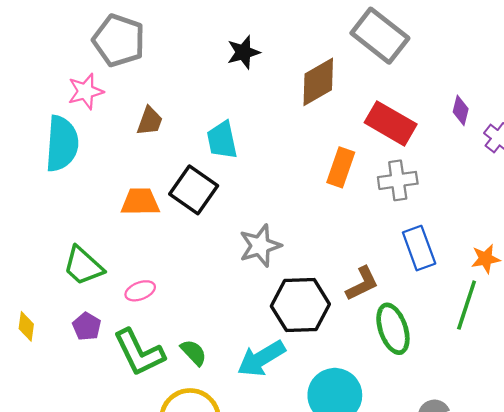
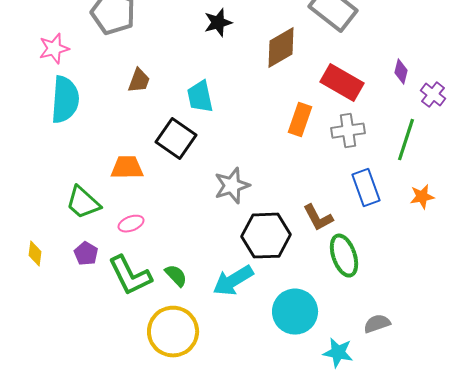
pink star: (86, 91) -> (54, 49), moved
orange trapezoid: (140, 202) -> (127, 168), moved
brown L-shape: (362, 284) -> (318, 218), turned 88
green line: (467, 305) -> (406, 140), moved

